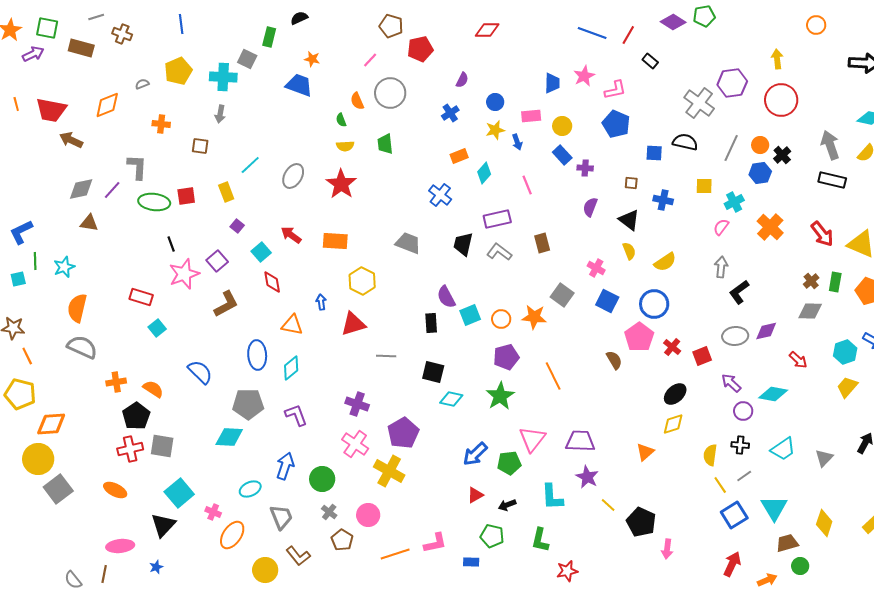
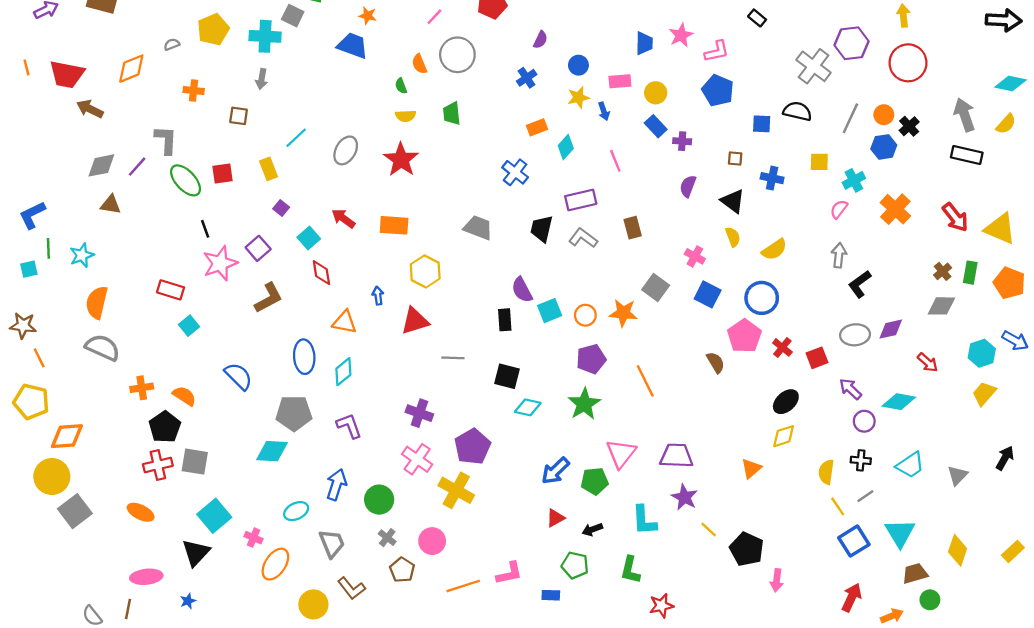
green ellipse: (154, 202) -> (186, 180), turned 40

